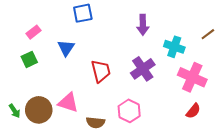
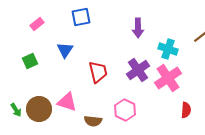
pink rectangle: (33, 32) -> (37, 24), moved
pink cross: (192, 77) -> (168, 78), moved, turned 32
red semicircle: (193, 111) -> (186, 110), turned -35

